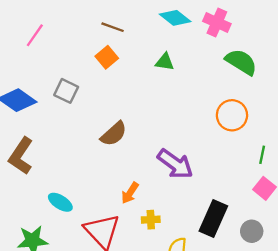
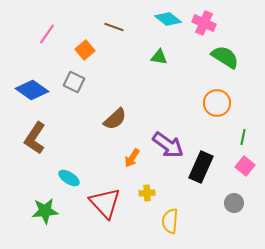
orange square: (107, 57) -> (85, 50), moved
orange arrow: (130, 193) -> (132, 158), moved
black rectangle: (213, 218) -> (201, 167), moved

